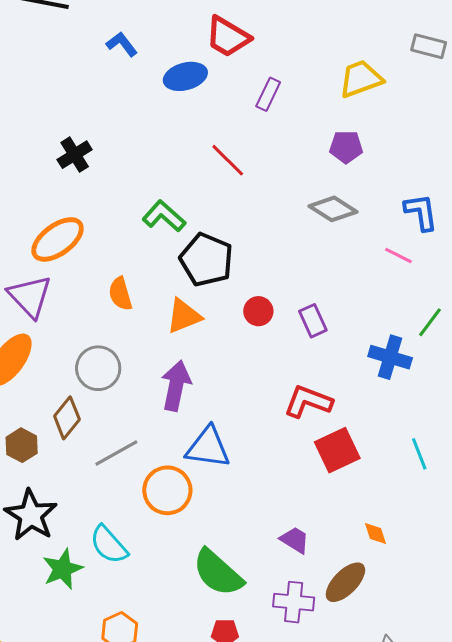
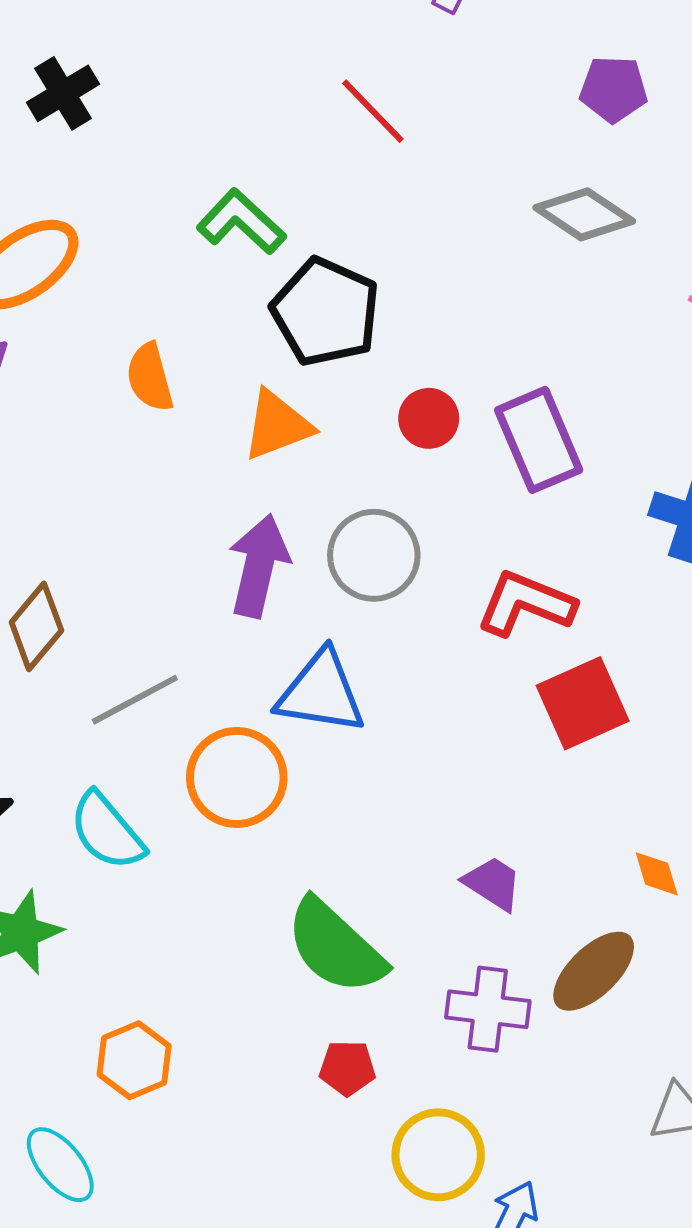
purple rectangle: (313, 321) -> (539, 440), size x1.5
gray circle: (98, 368) -> (374, 555), moved
cyan semicircle: (109, 545) -> (107, 831), moved

